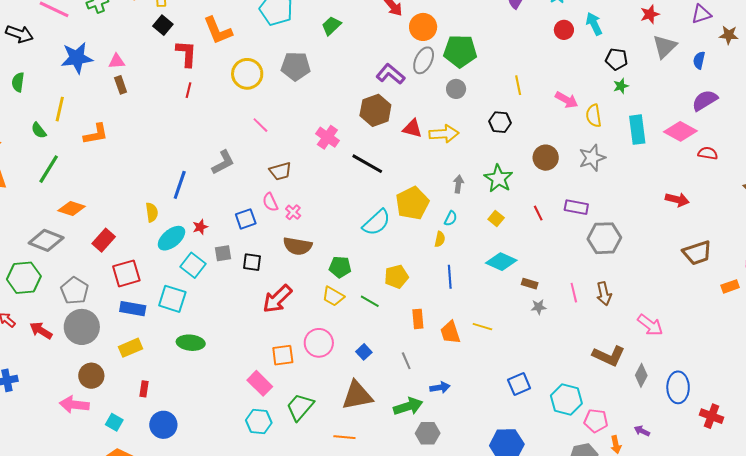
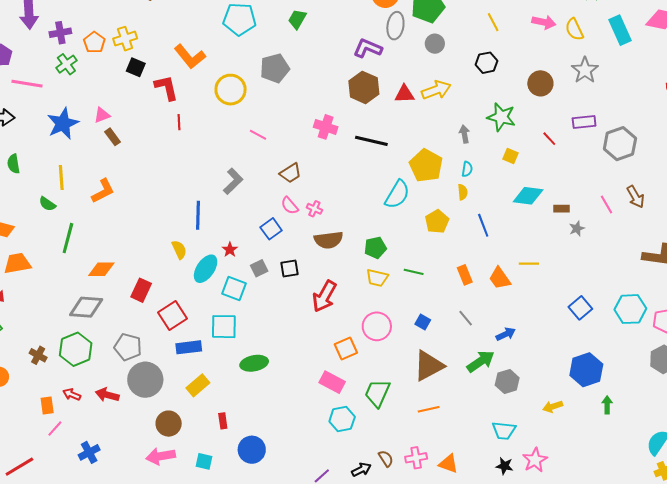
yellow pentagon: (396, 277) -> (437, 222), moved

